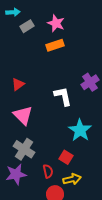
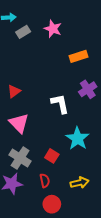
orange rectangle: (55, 45) -> (79, 56), moved
red square: (66, 157) -> (52, 156), moved
yellow arrow: (72, 179) -> (80, 183), moved

